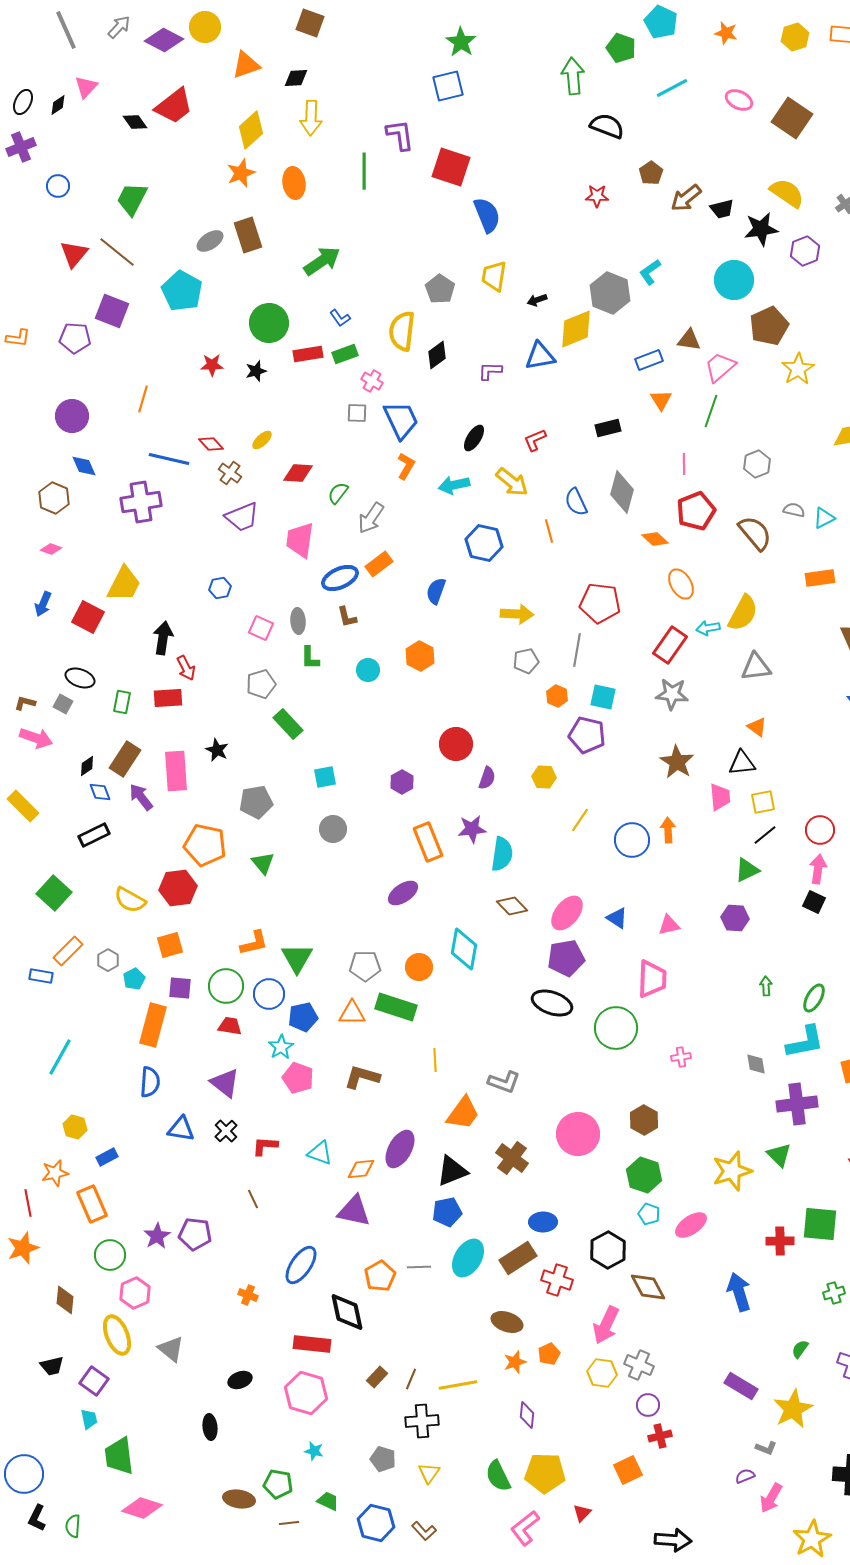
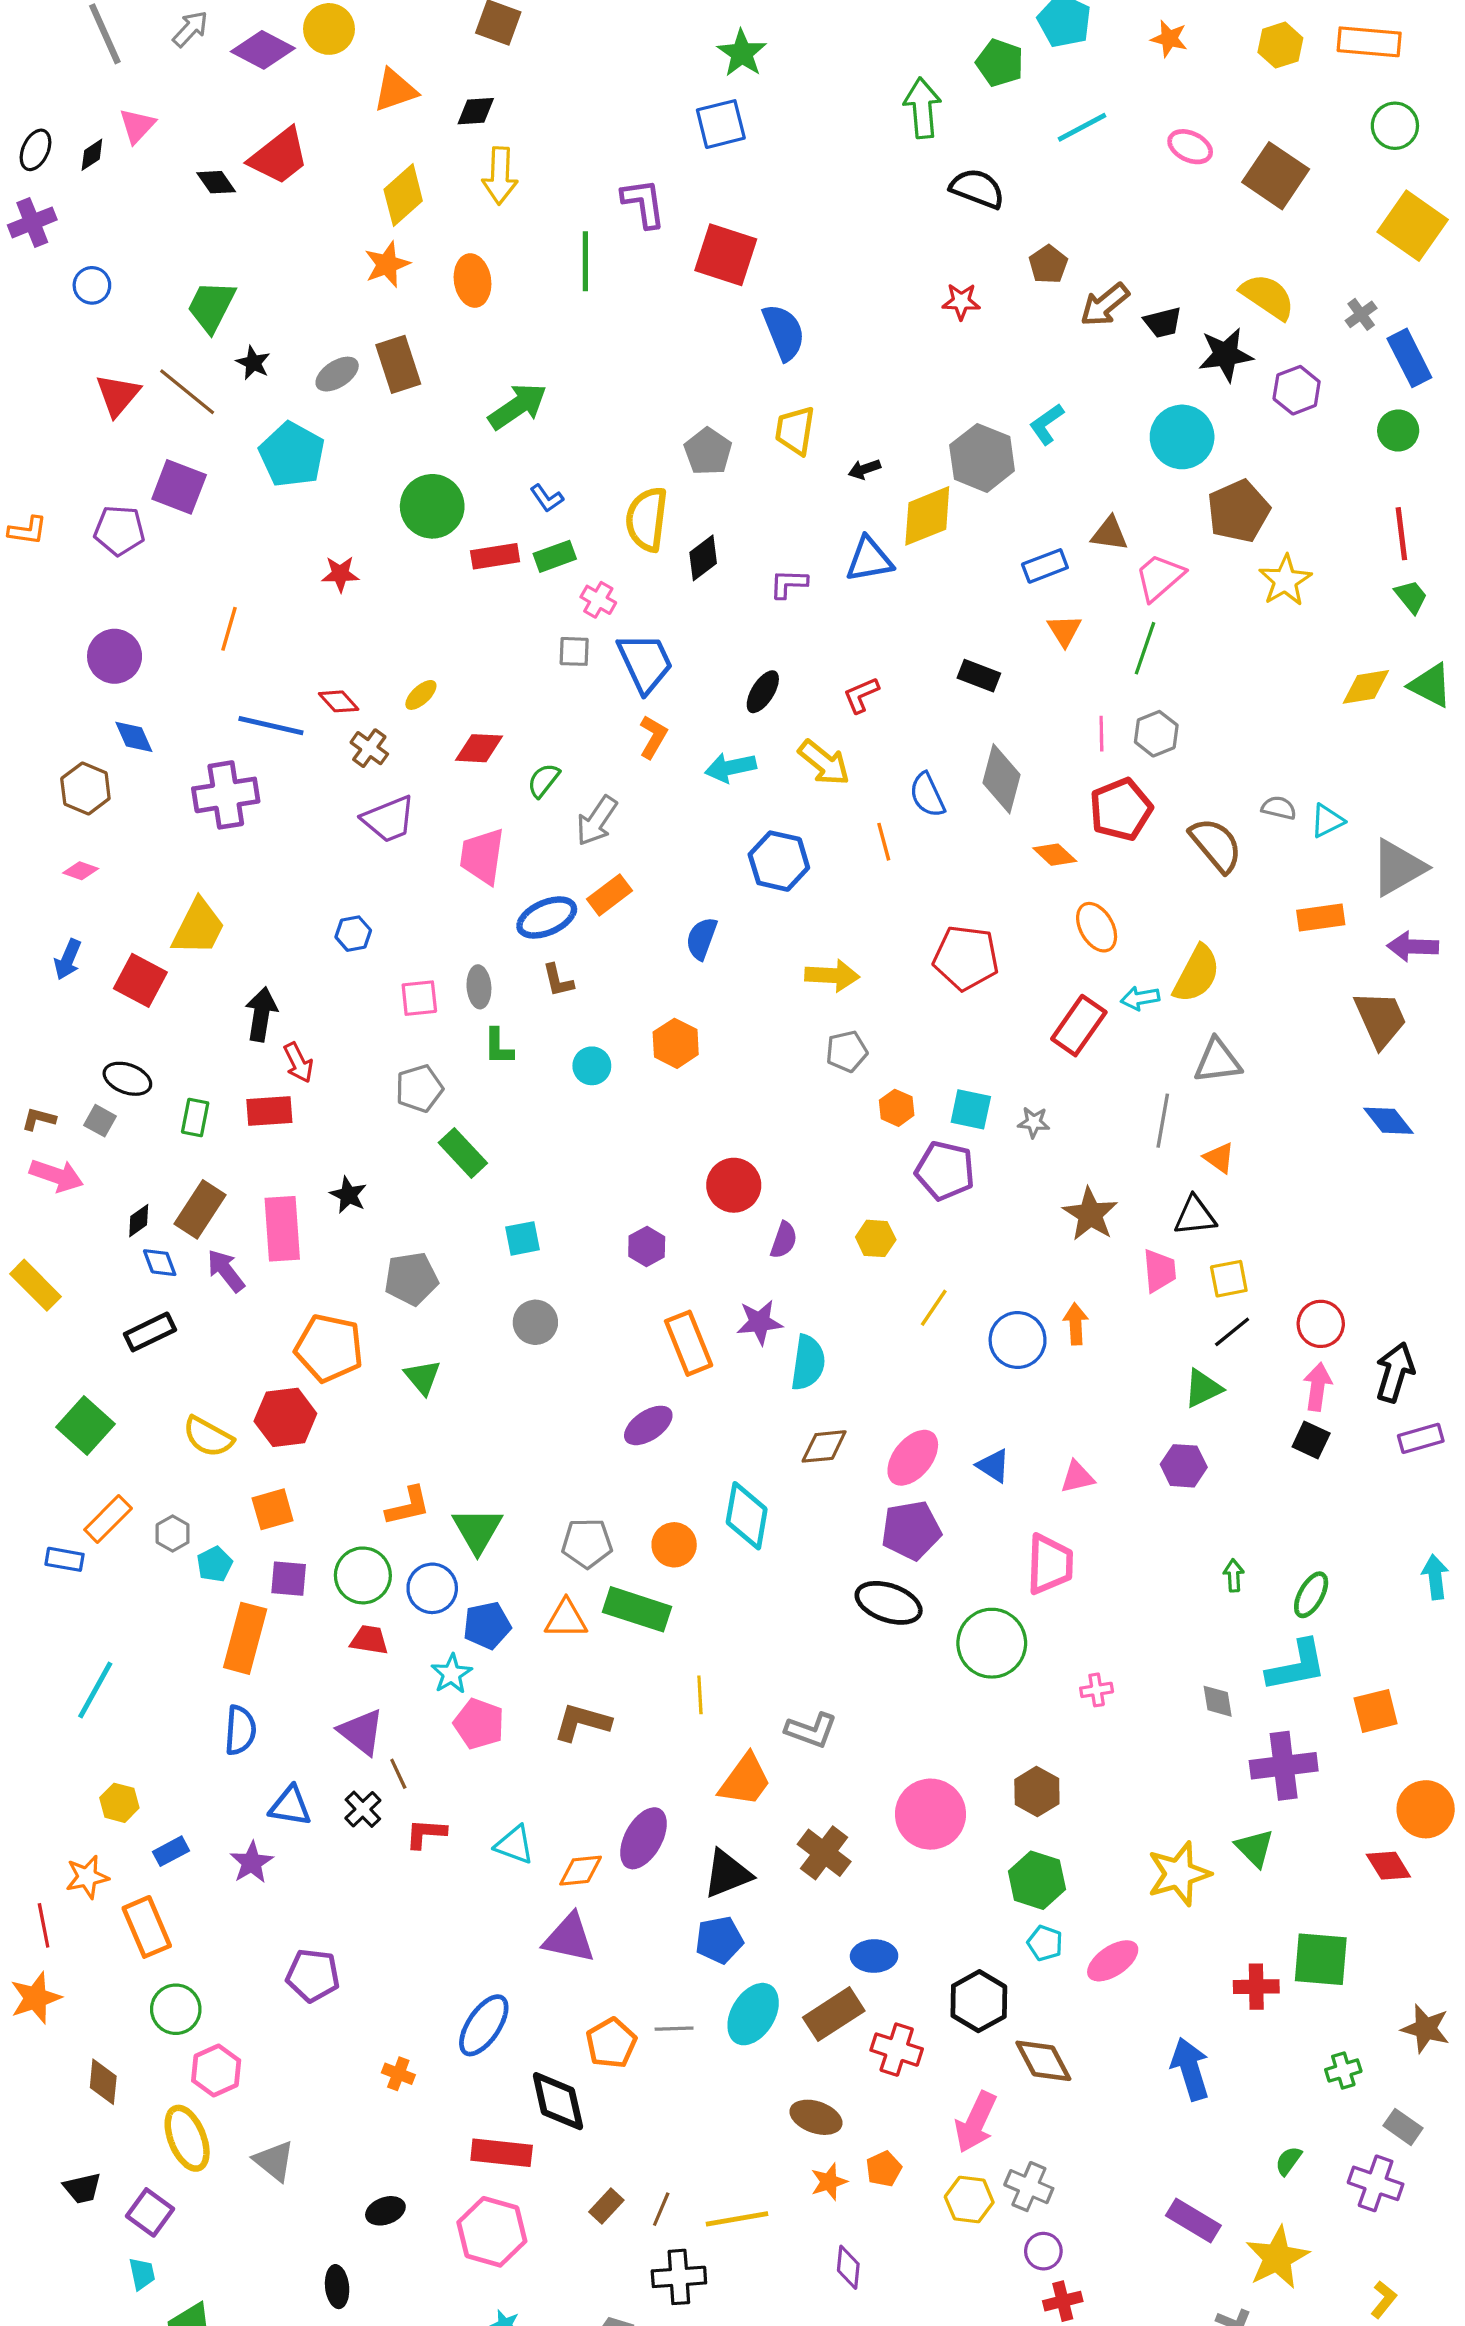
black star: (256, 371) -> (253, 363), moved, turned -30
black rectangle: (608, 428) -> (979, 676), turned 35
gray hexagon: (757, 464) -> (1156, 734), moved
pink square: (261, 628) -> (419, 998), turned -30
gray line: (577, 650) -> (1163, 1121), moved
gray star: (672, 694) -> (1034, 1122), moved, size x0.6
brown diamond: (512, 906) -> (824, 1446), turned -52
brown line: (253, 1199) -> (398, 1774), moved
purple star: (157, 1236) -> (252, 1862), moved

